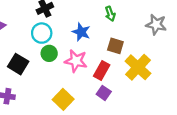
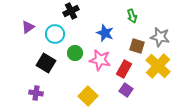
gray star: (156, 24) -> (160, 37), moved
cyan circle: (42, 33) -> (55, 34), moved

